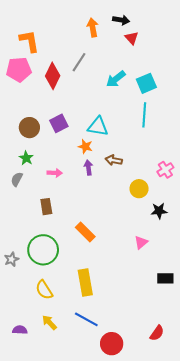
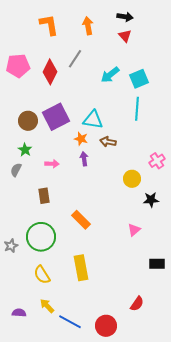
black arrow: (121, 20) -> (125, 17), moved
orange L-shape: (29, 41) -> (49, 25), moved
purple square: (59, 123) -> (56, 117), size x1.5
brown arrow: (114, 160) -> (108, 142), moved
blue line: (86, 319) -> (70, 322), moved
red semicircle: (157, 333) -> (137, 304), moved

